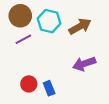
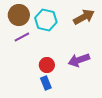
brown arrow: (80, 26) -> (84, 17), moved
red circle: (29, 84) -> (47, 65), moved

